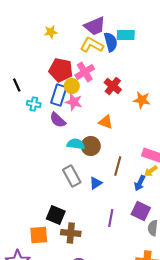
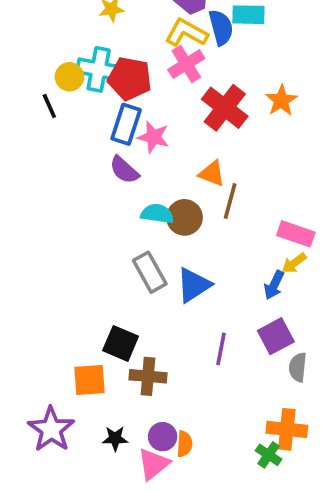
pink cross: (85, 72) -> (186, 64), moved
yellow circle: (72, 86) -> (69, 77), moved
red cross: (113, 86) -> (225, 108), size x1.4
orange star: (142, 100) -> (281, 101), moved, turned 30
cyan cross: (34, 104) -> (99, 69), moved, size x1.6
brown line: (118, 166) -> (230, 201), moved
blue triangle: (96, 183) -> (194, 285), size x1.5
purple square: (141, 211) -> (276, 336), turned 36

